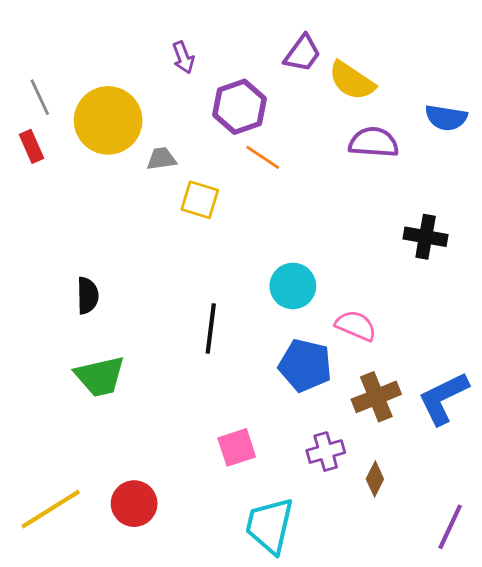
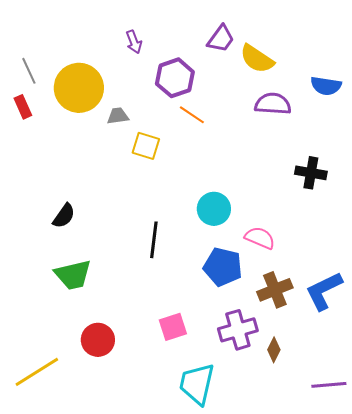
black semicircle: (88, 296) -> (64, 216), turned 36
purple cross: (326, 452) -> (238, 330), size x1.4
red circle: (134, 504) -> (98, 340), moved
purple line: (450, 527) -> (329, 385), turned 60

